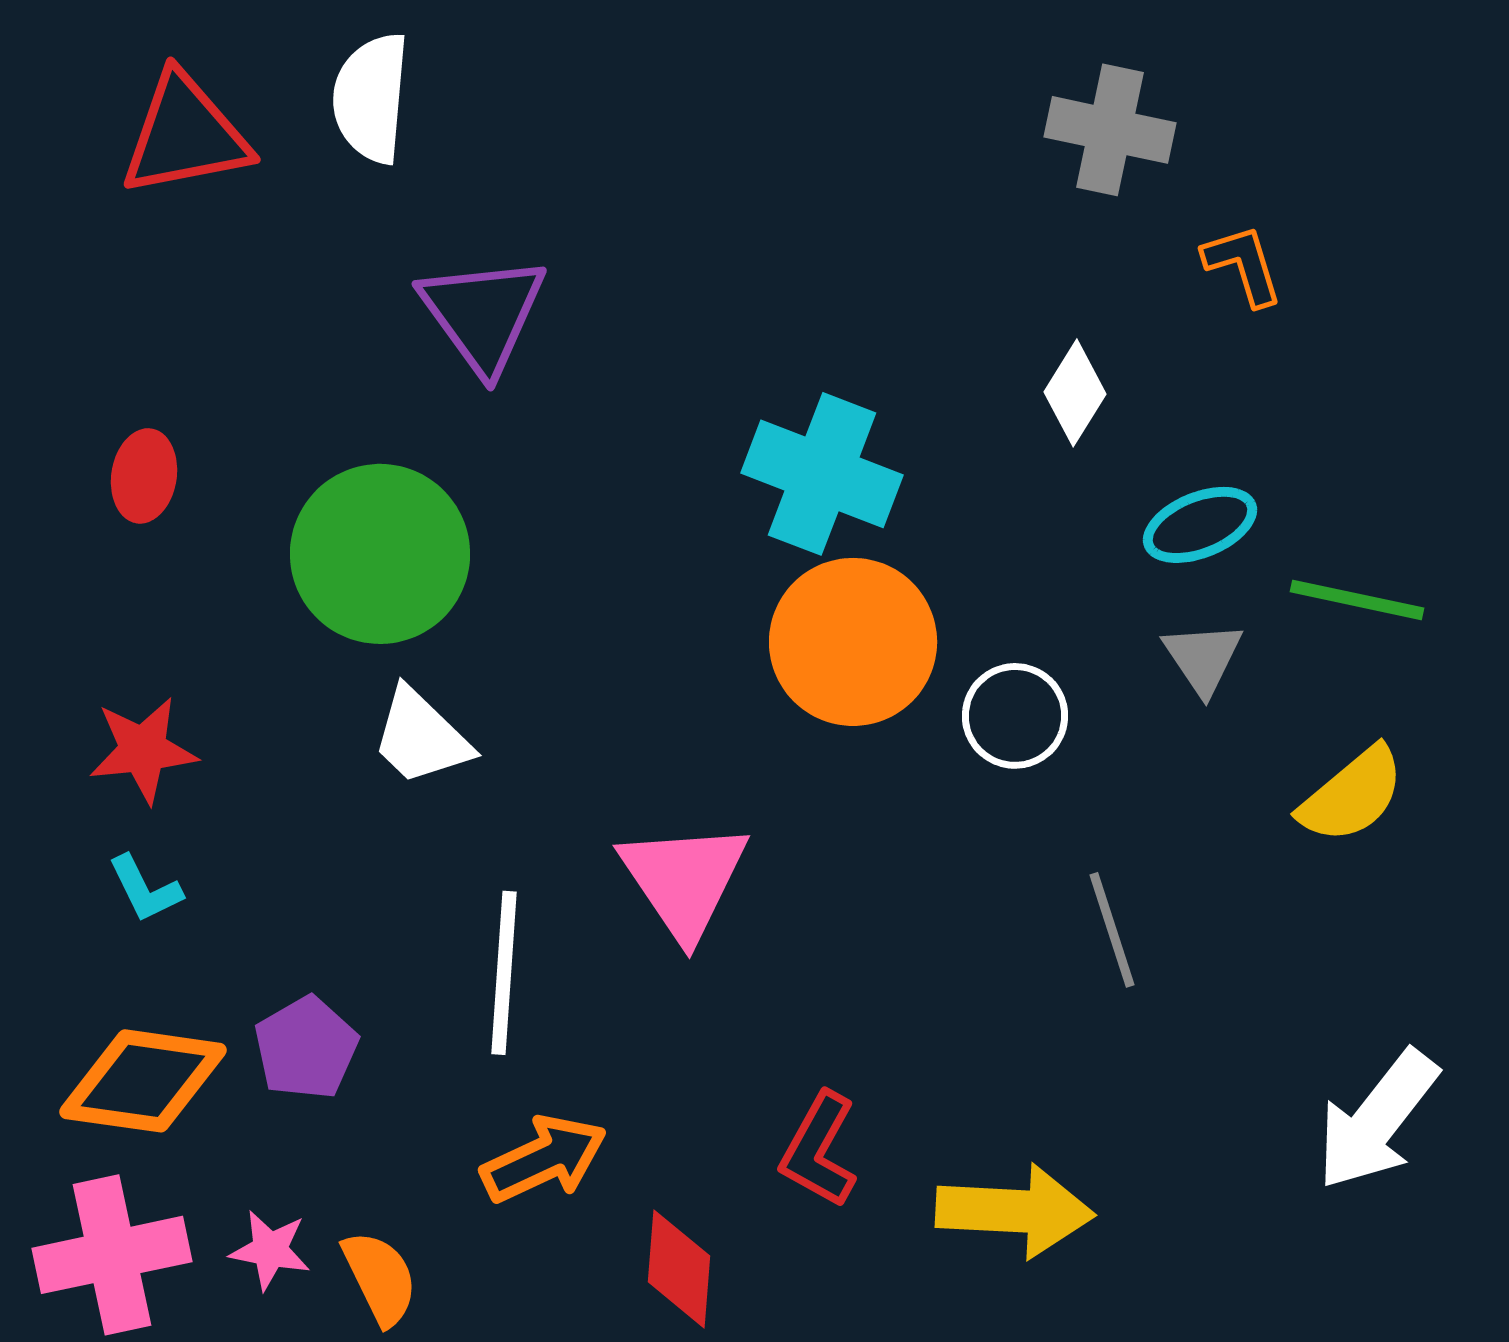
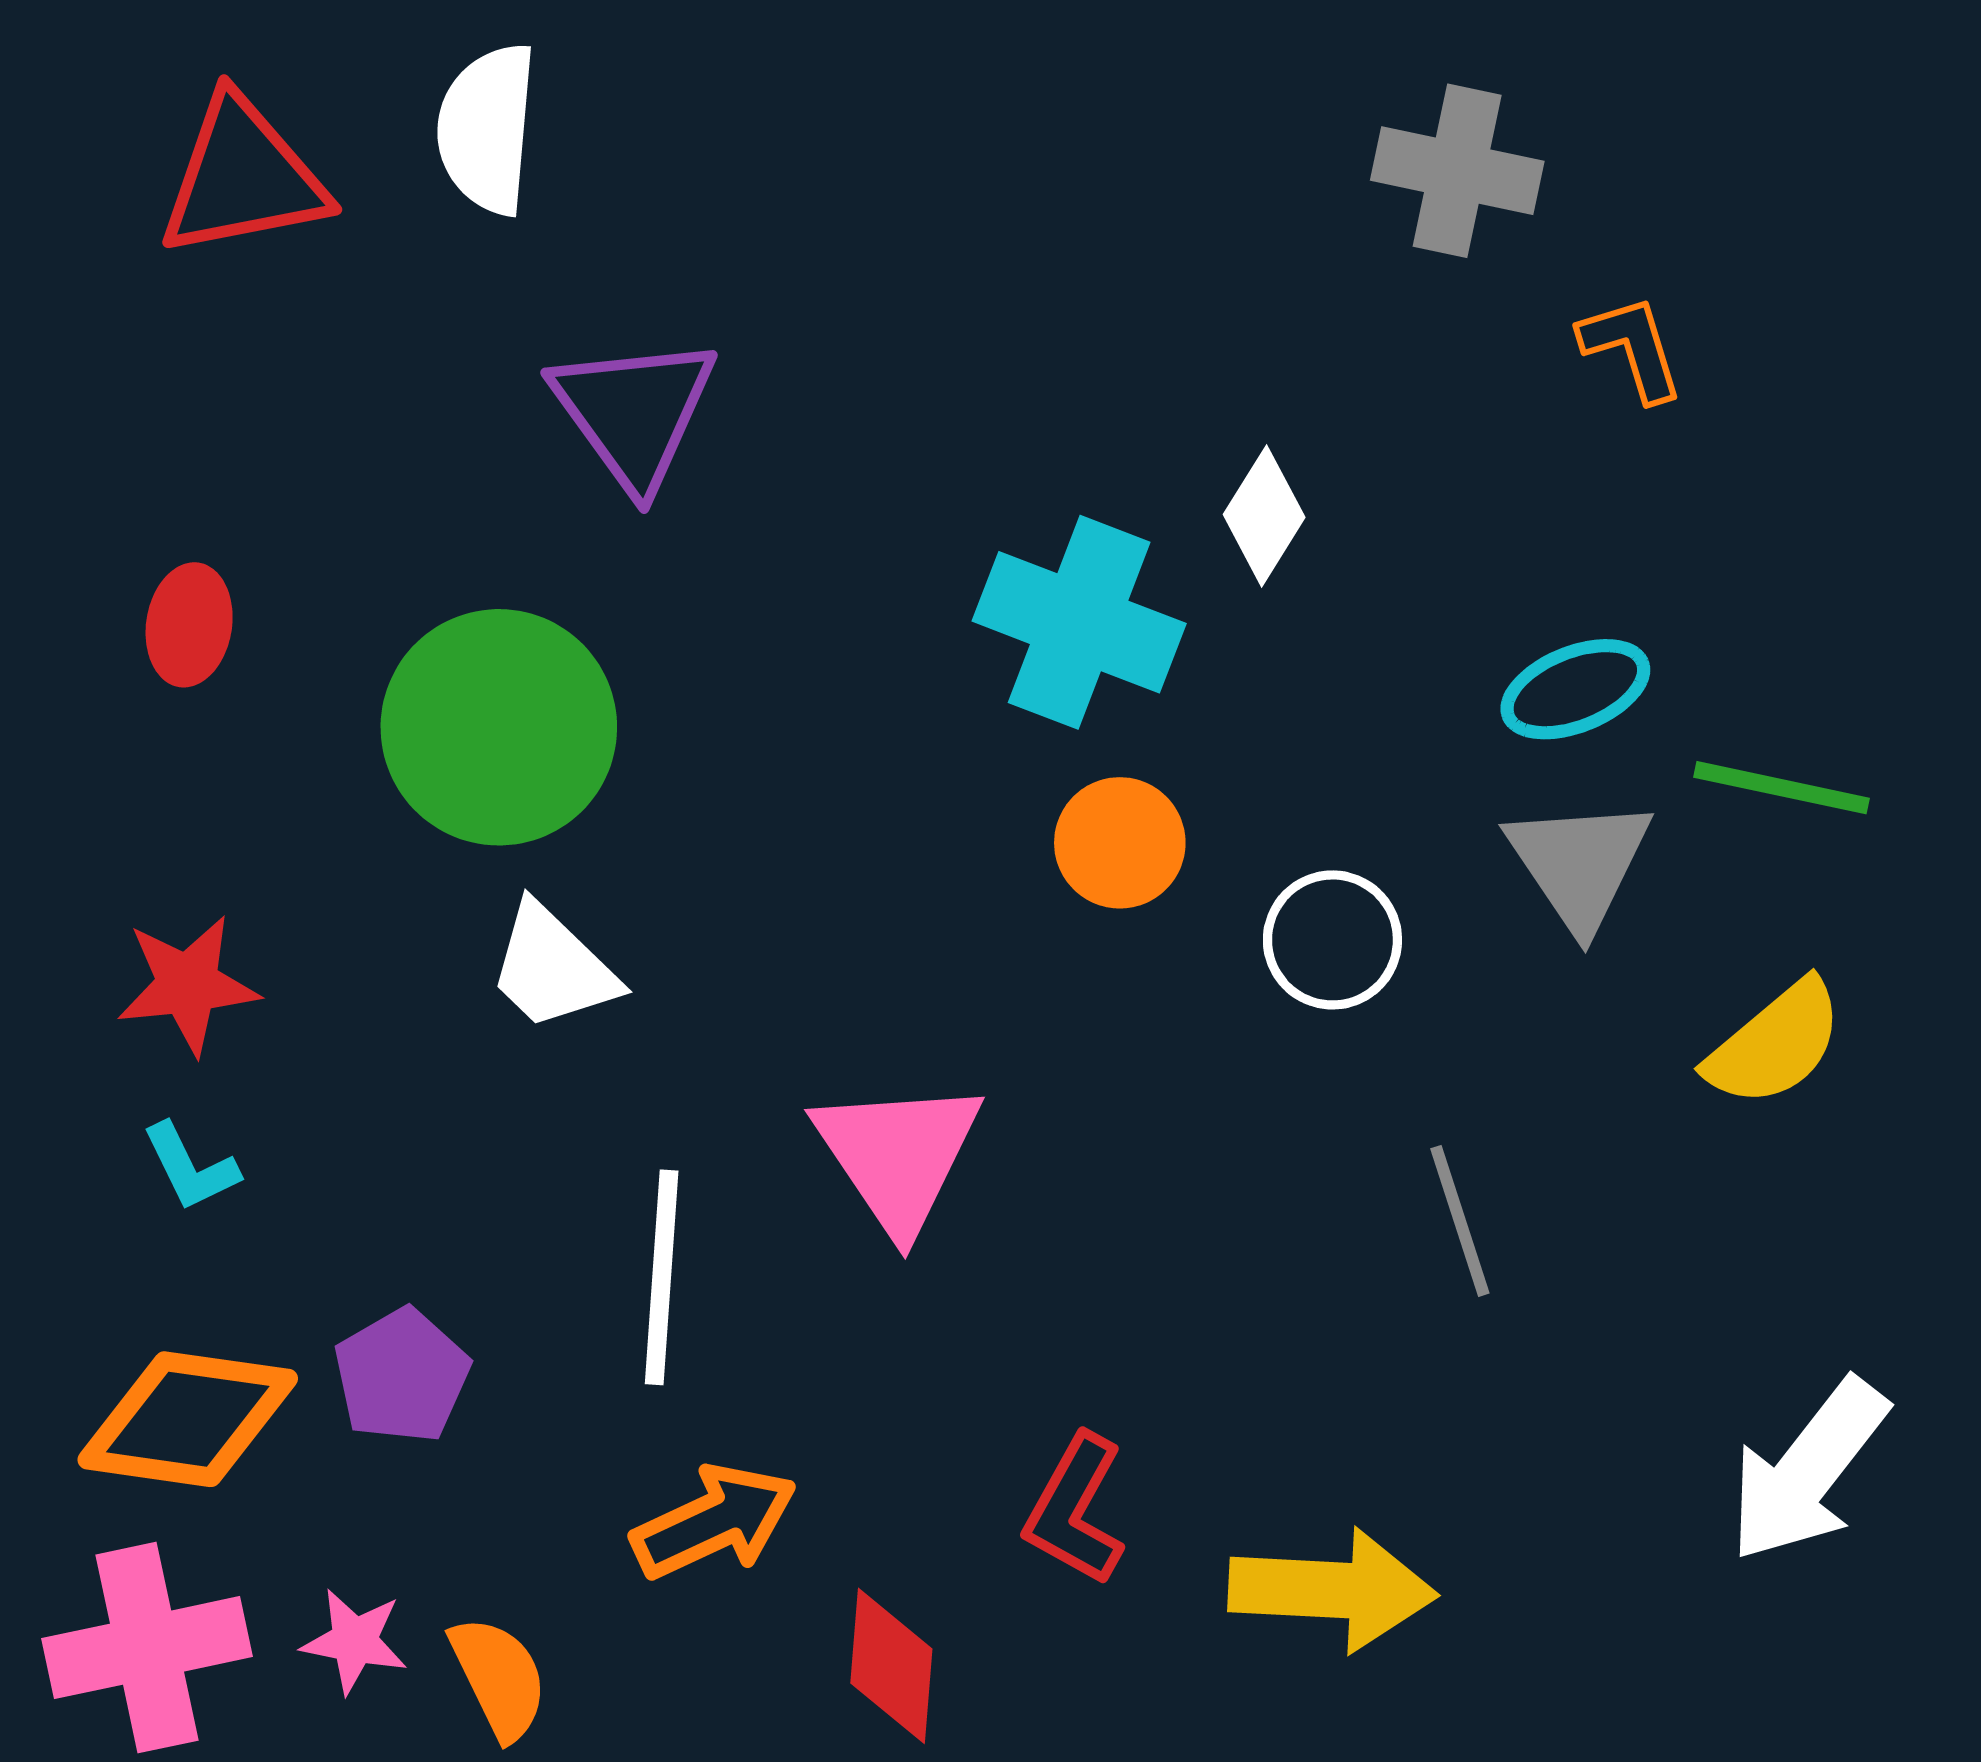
white diamond: (1075, 393) -> (1264, 516), moved
orange circle: (853, 642) -> (1120, 843), size x0.6
gray triangle: (1203, 658) -> (1579, 864), size x1.4

